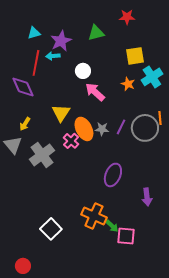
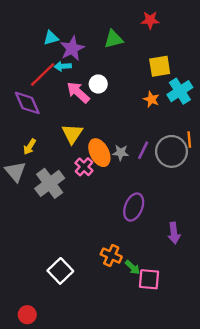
cyan triangle: (34, 33) -> (51, 38), moved
red line: (36, 63) -> (43, 75), turned 35
pink arrow: (95, 92) -> (78, 92), moved
orange cross: (94, 216) -> (111, 256), size x0.7

